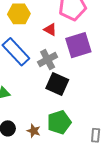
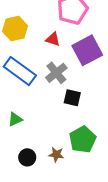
black square: (57, 84) -> (72, 98), size x0.7

